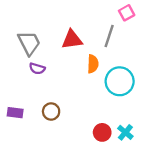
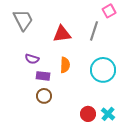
gray trapezoid: (29, 43) -> (23, 20), moved
orange semicircle: (93, 64) -> (65, 65), moved
purple rectangle: (15, 113) -> (43, 76), moved

